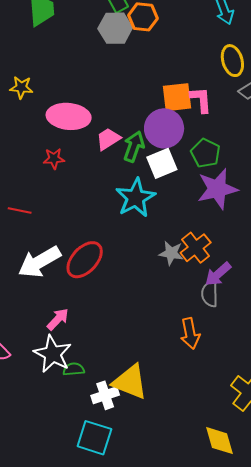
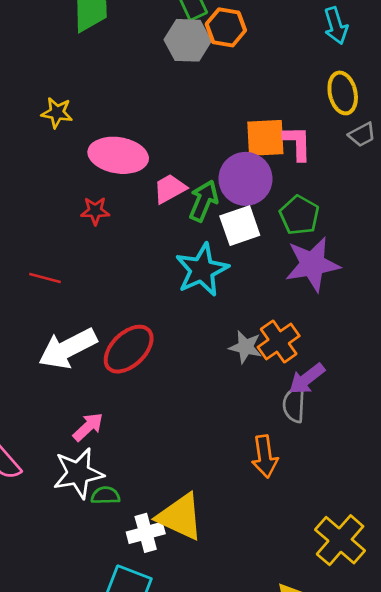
white star: (53, 354) -> (78, 473), turned 30

